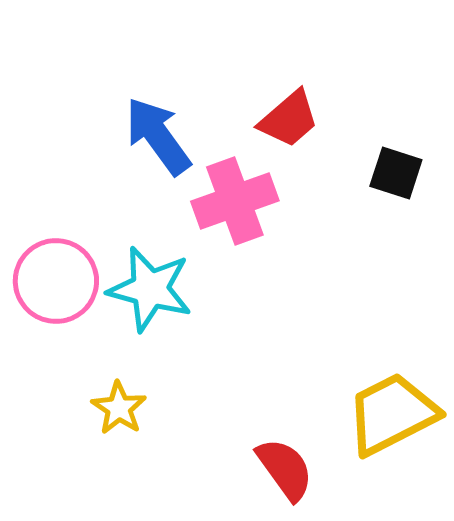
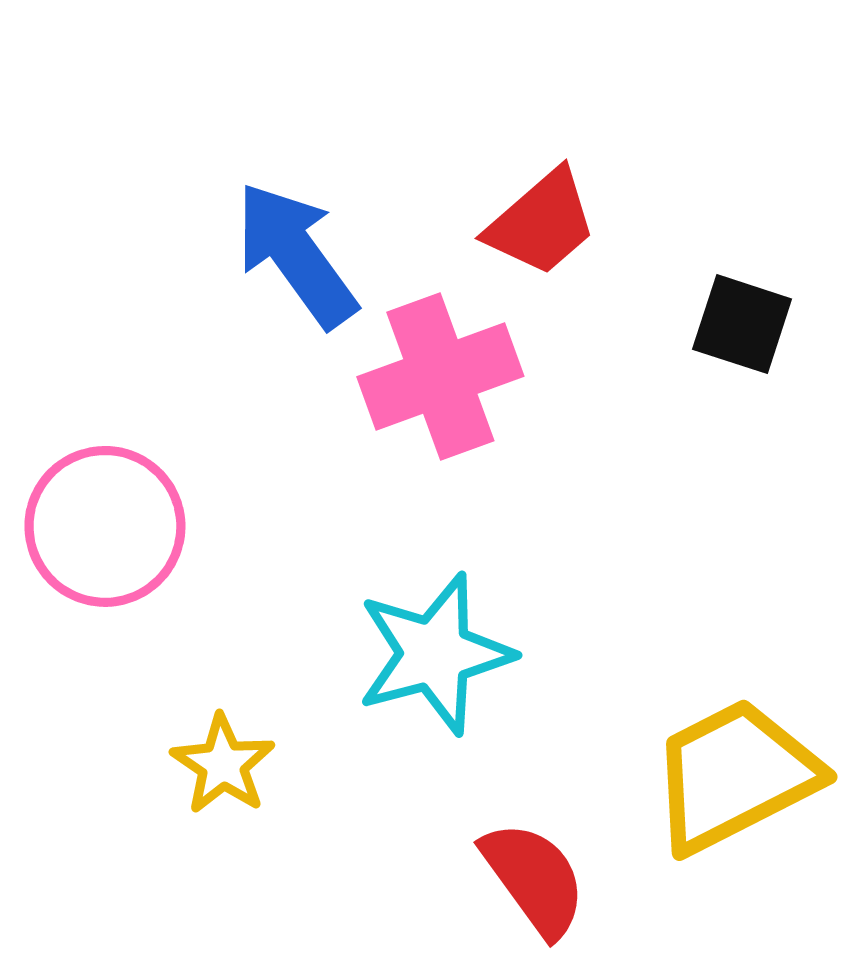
cyan star: (150, 289) -> (435, 654), moved, turned -30

